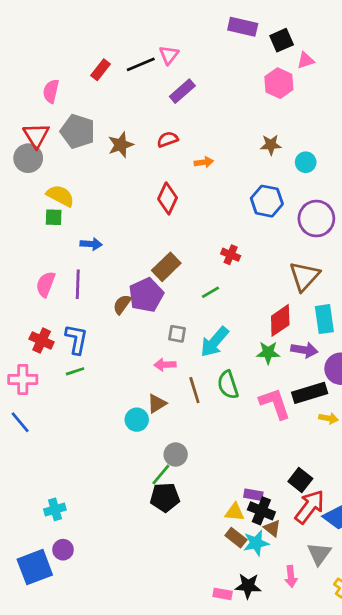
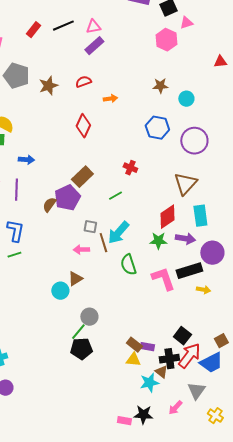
pink triangle: (169, 55) -> (93, 27), moved, turned 42
brown line: (194, 390) -> (103, 243), moved
black cross: (261, 511) -> (169, 359), moved, turned -30
brown rectangle: (236, 538) -> (134, 345), moved
pink arrow: (291, 576) -> (175, 408), turned 49

